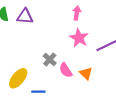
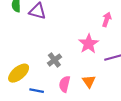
pink arrow: (77, 13) -> (107, 19), moved
pink semicircle: (66, 70) -> (65, 84), moved, turned 35

